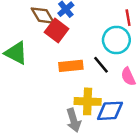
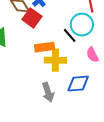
black line: (101, 65) -> (70, 35), moved
yellow cross: (88, 101) -> (55, 60), moved

